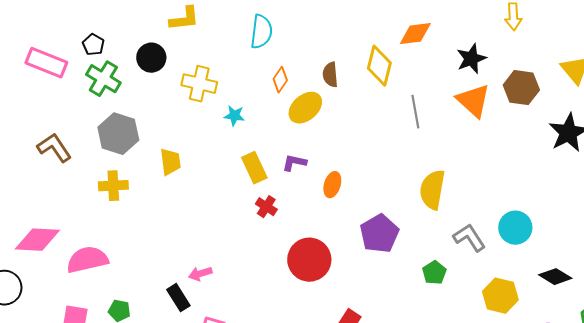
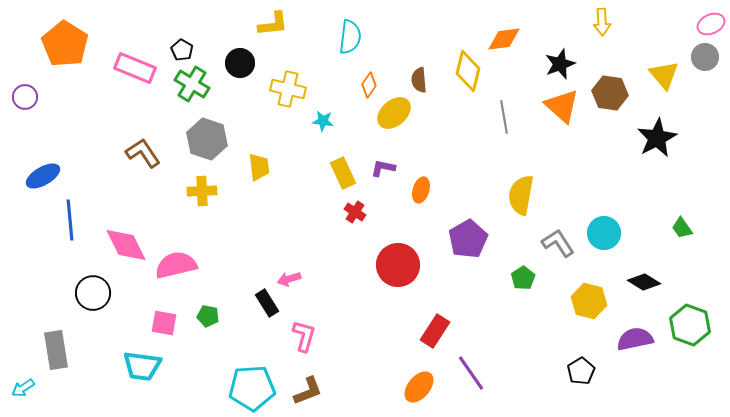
pink diamond: (37, 240) -> (126, 245), turned 60

